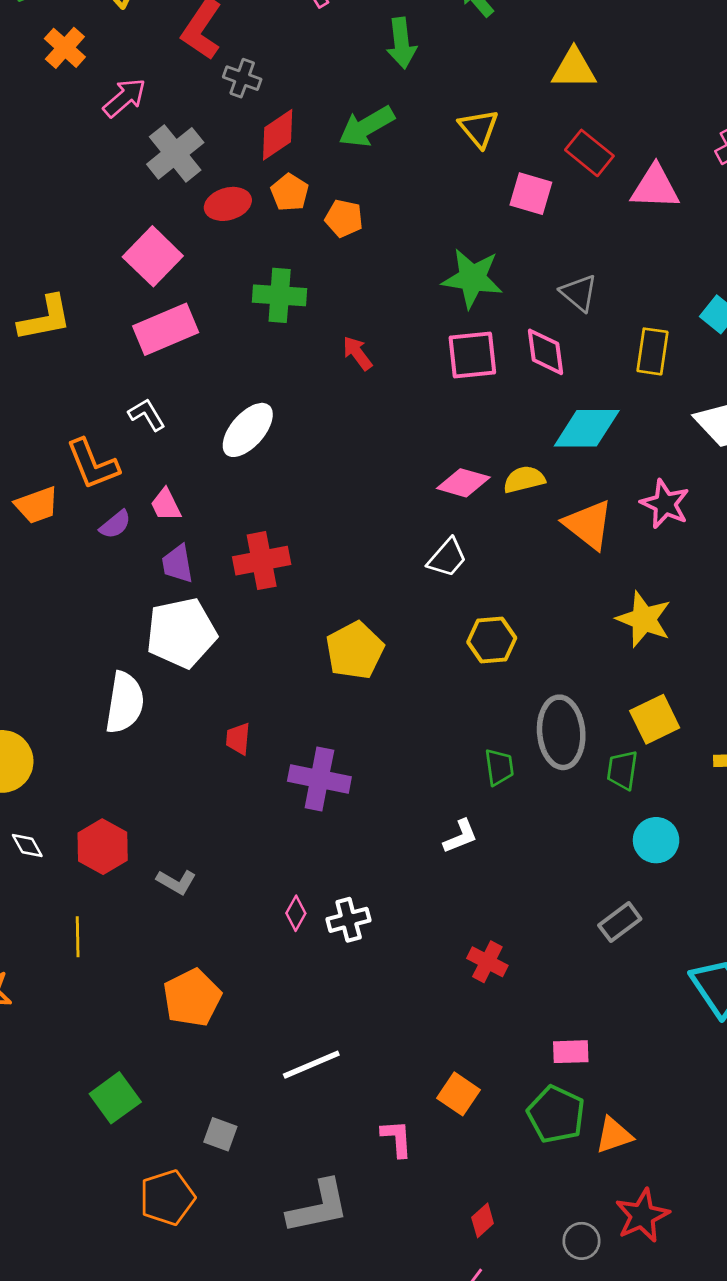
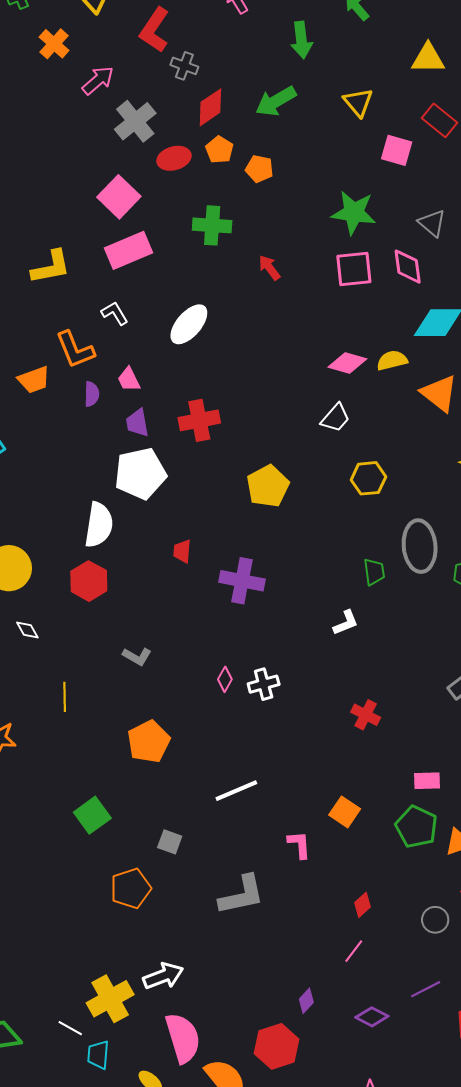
yellow L-shape: (45, 318) -> (51, 267), moved
purple semicircle: (115, 525) -> (92, 394), turned -50
red hexagon: (103, 847) -> (89, 581), moved

